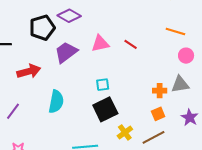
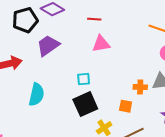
pink triangle: (100, 44) -> (101, 44), moved
red line: (131, 44) -> (94, 19), moved, turned -32
orange square: (158, 114) -> (126, 106), moved, turned 32

